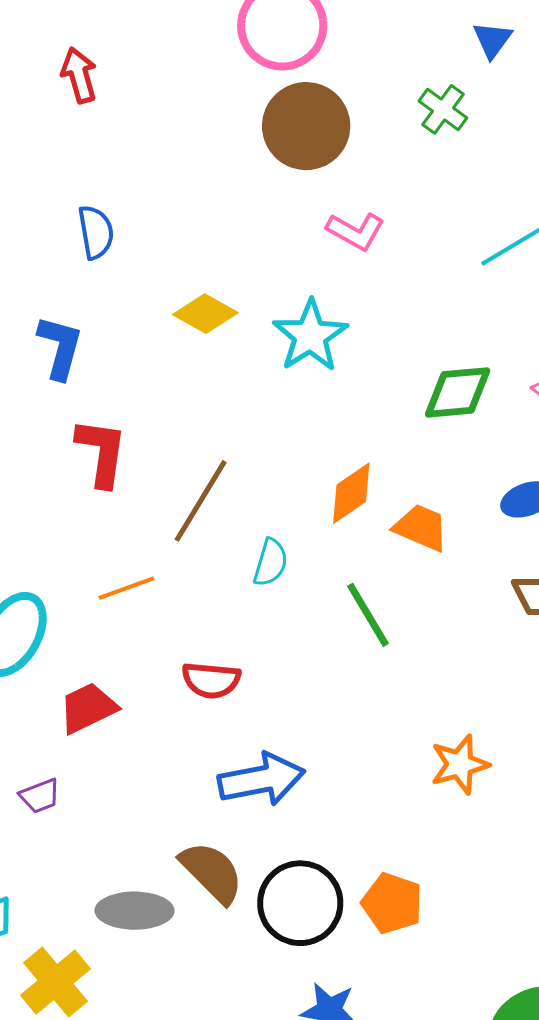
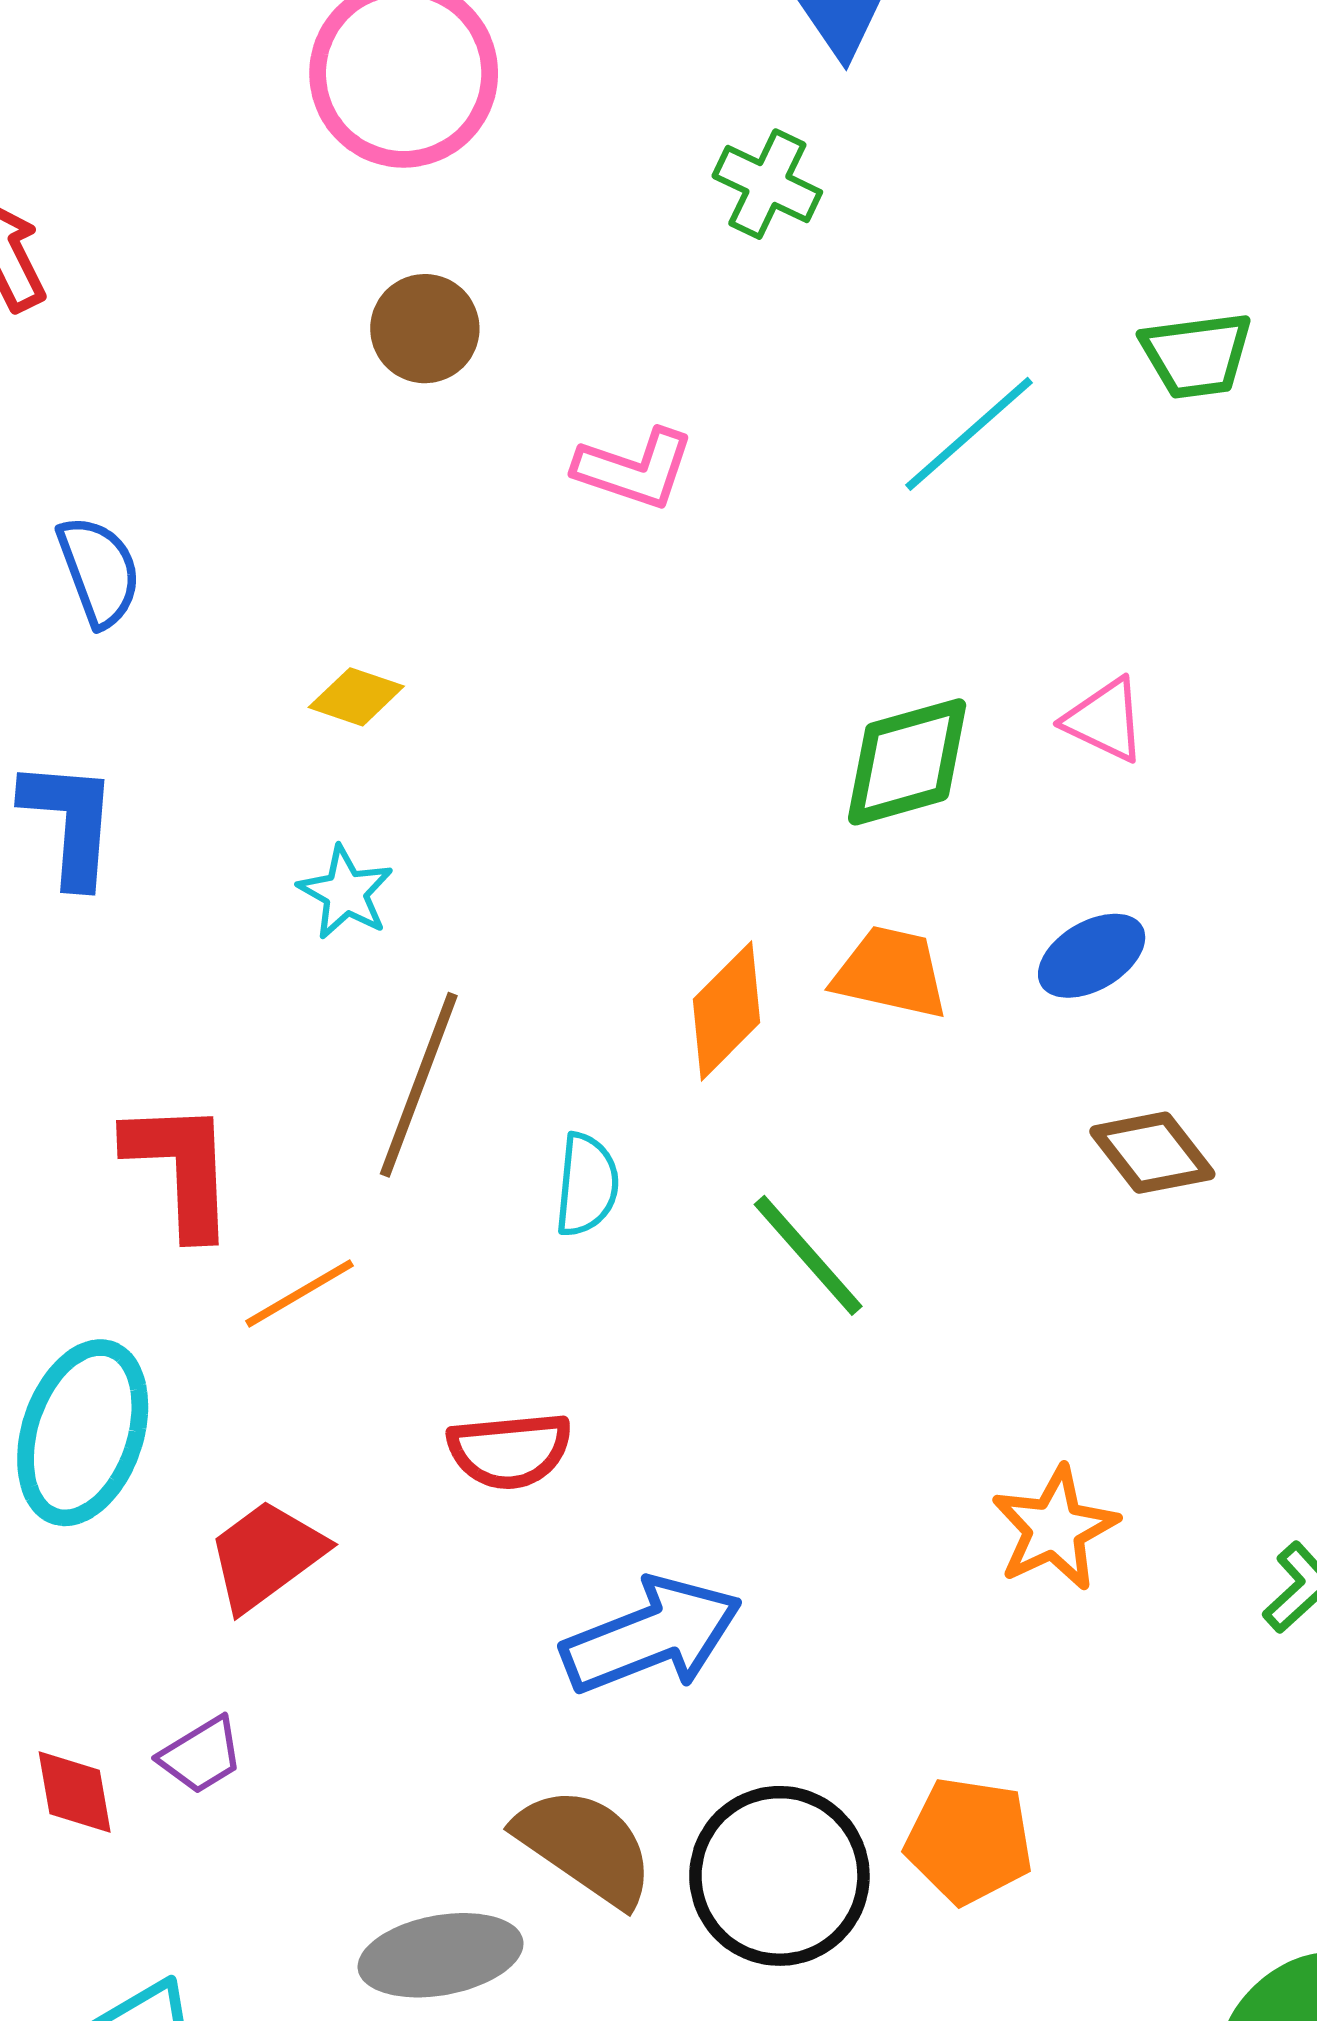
brown circle: (306, 126) -> (425, 329), moved, size x0.6
yellow diamond: (205, 314) -> (356, 697), size x0.7
cyan star: (310, 336) -> (346, 893), moved, size x0.6
red L-shape: (102, 452) -> (181, 1168), moved
orange trapezoid: (421, 528) -> (891, 973), moved

